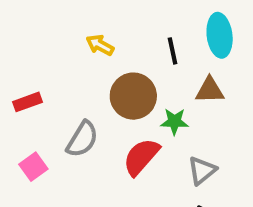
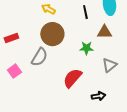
brown circle: (133, 96) -> (52, 34), moved
red semicircle: (141, 157) -> (72, 78), moved
gray triangle: (202, 171) -> (109, 65), moved

